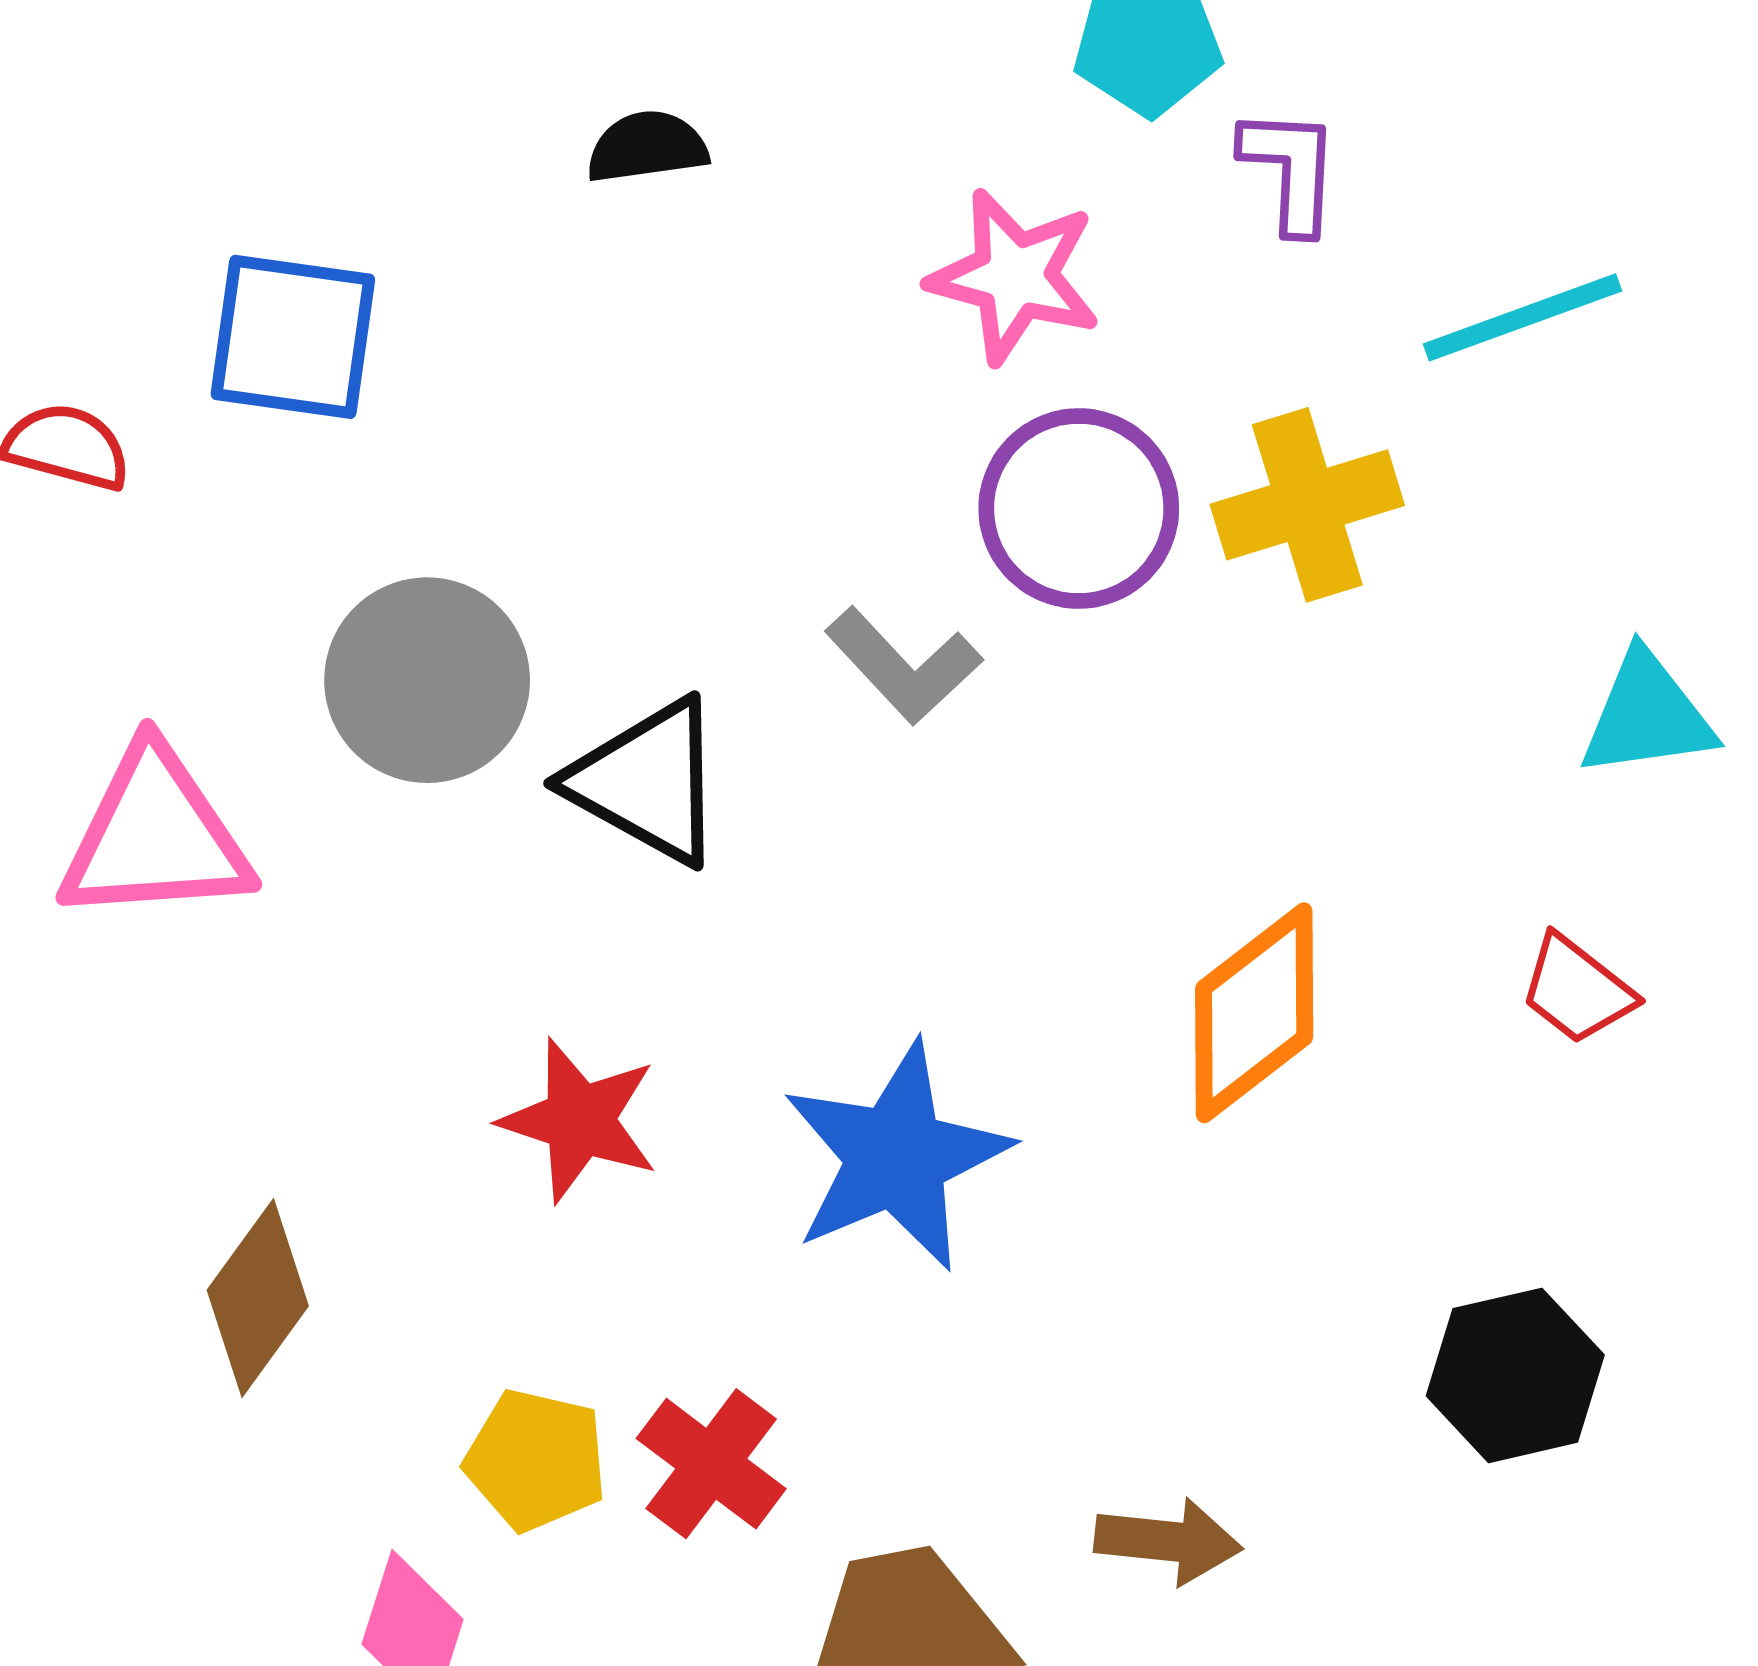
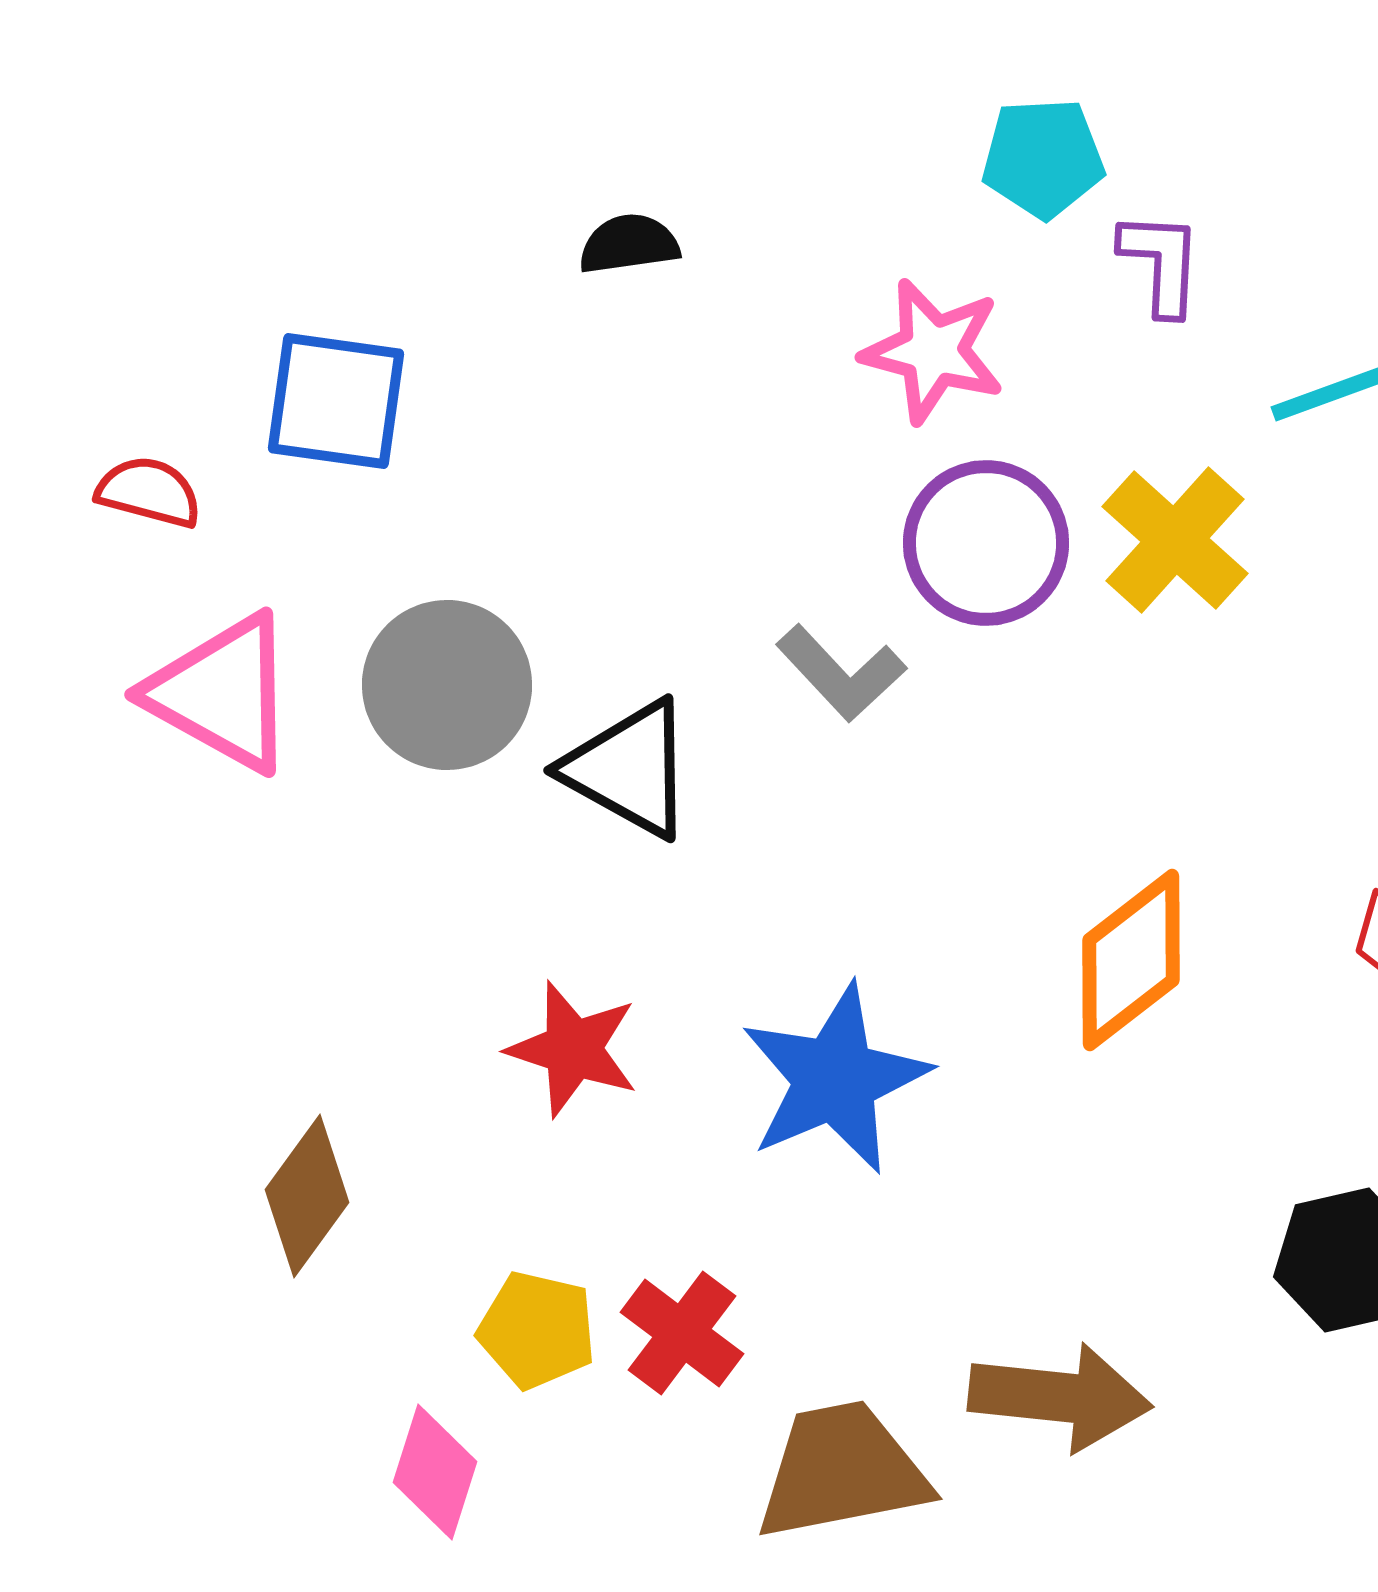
yellow cross: (1307, 505) -> (1175, 540), turned -31
pink triangle: (155, 836) -> (222, 693), moved, turned 33
brown arrow: (1168, 1541) -> (1060, 1397), size x1.5

